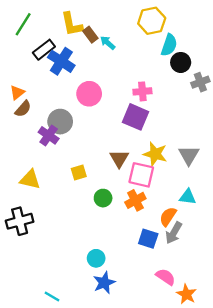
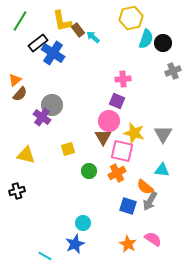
black circle: (181, 62) -> (163, 43), moved
pink circle: (89, 94) -> (109, 121), moved
purple square: (135, 117) -> (117, 101), size x0.7
orange semicircle: (168, 217) -> (145, 187), turned -84
black cross: (20, 221) -> (17, 191), size x0.7
pink semicircle: (166, 277) -> (153, 239), moved
blue star: (104, 283) -> (75, 244), moved
orange star: (186, 294) -> (128, 244), moved

